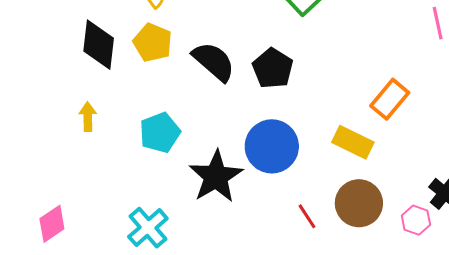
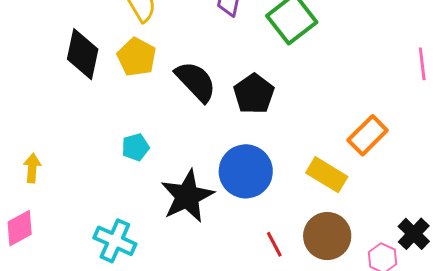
yellow arrow: (88, 117) -> (32, 168), moved
cyan pentagon: (160, 133) -> (135, 147), size x0.7
cyan cross: (148, 228) -> (115, 241), turned -30

